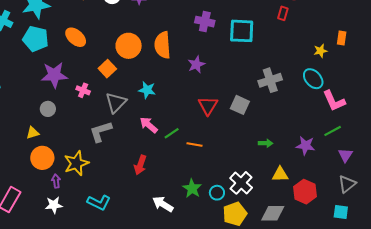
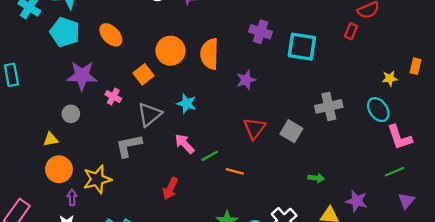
purple star: (305, 146) -> (357, 201), moved

